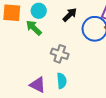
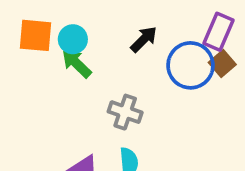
cyan circle: (39, 11) -> (73, 39), moved

